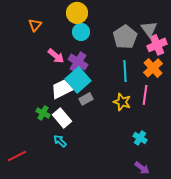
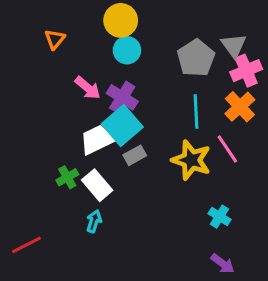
pink line: (145, 95) -> (227, 149), turned -42
yellow star: (122, 102) -> (191, 160), size x1.4
green cross: (43, 113) -> (67, 177), turned 32
cyan arrow: (60, 141) -> (94, 221), turned 64

